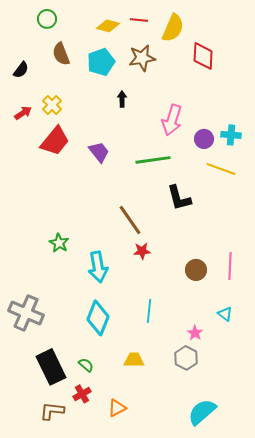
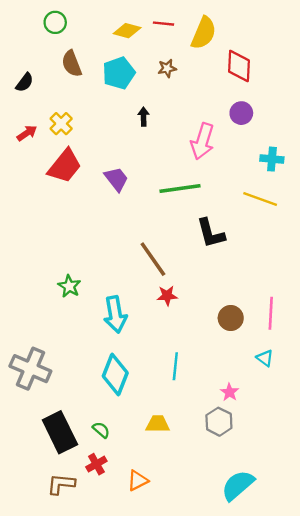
brown star: (142, 58) -> (167, 68), size x0.6
purple circle: (204, 139) -> (241, 113), moved
cyan triangle: (225, 314) -> (265, 358), moved

